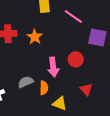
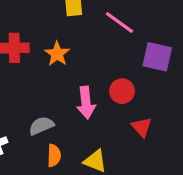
orange semicircle: (44, 88) -> (54, 155), moved
red triangle: (86, 89) -> (142, 127), moved

